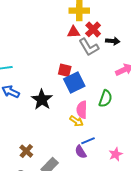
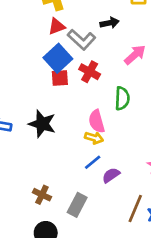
red cross: (93, 29) -> (90, 72), moved
blue square: (74, 83) -> (58, 58), moved
blue line: (88, 141) -> (93, 162), moved
purple semicircle: (81, 152) -> (111, 175), turned 104

